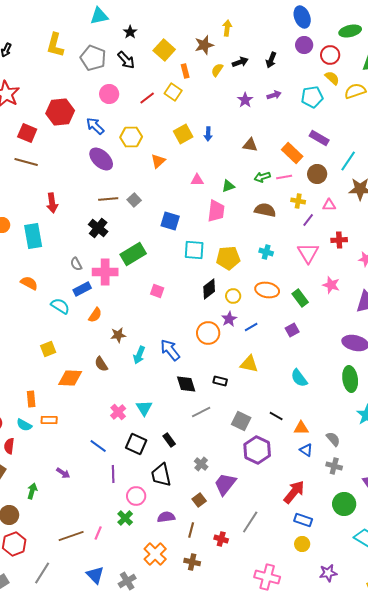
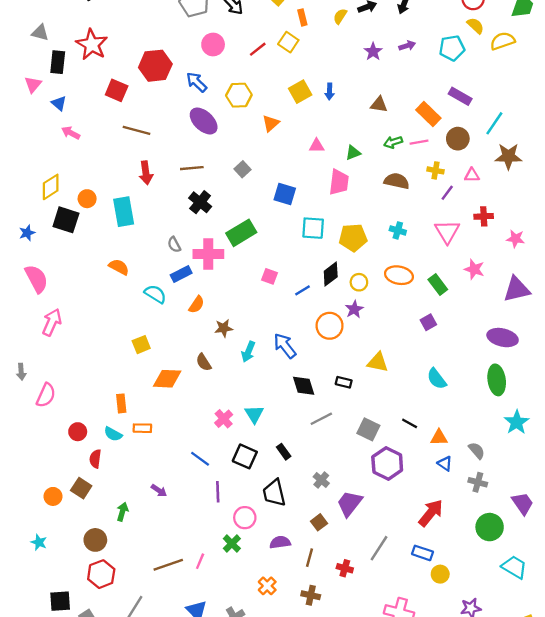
brown line: (26, 162) -> (137, 130), moved
brown line: (108, 199) -> (192, 168), moved
blue line: (251, 327) -> (302, 290), moved
blue rectangle: (303, 520) -> (423, 553), moved
orange cross: (155, 554) -> (267, 586), size x0.7

